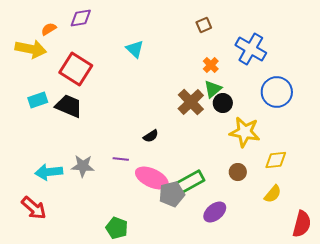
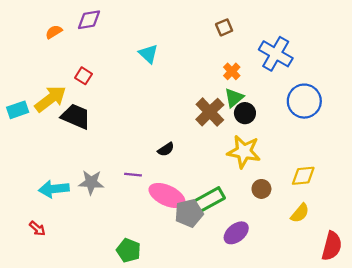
yellow arrow: (31, 49) -> (51, 99), moved, turned -48
red square: (76, 69) -> (83, 76), size x0.5
cyan rectangle: (38, 100) -> (18, 110), moved
yellow star: (245, 132) -> (244, 152), moved
red arrow: (34, 208) -> (37, 228), size x0.6

